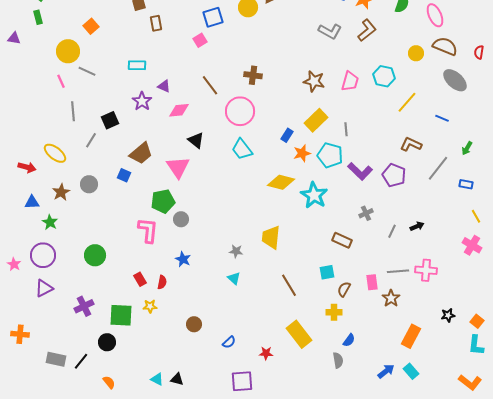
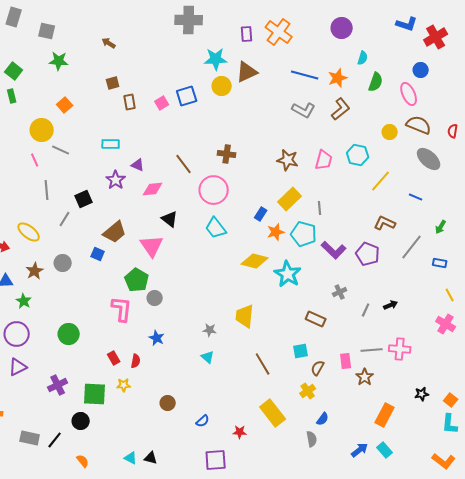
pink square: (200, 40) -> (162, 103), moved
green pentagon: (163, 201) -> (137, 280), turned -30
yellow cross: (334, 312) -> (308, 391), turned -35

